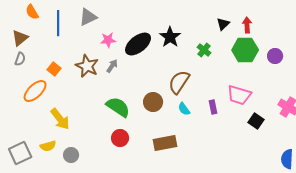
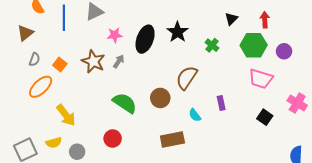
red arrow: (247, 25) -> (265, 20), moved
black ellipse: (138, 44) -> (145, 39), turned -32
gray semicircle: (20, 59) -> (34, 59), moved
pink trapezoid: (239, 95) -> (261, 79), moved
cyan semicircle: (184, 109) -> (195, 115), moved
red circle: (120, 138) -> (113, 139), moved

